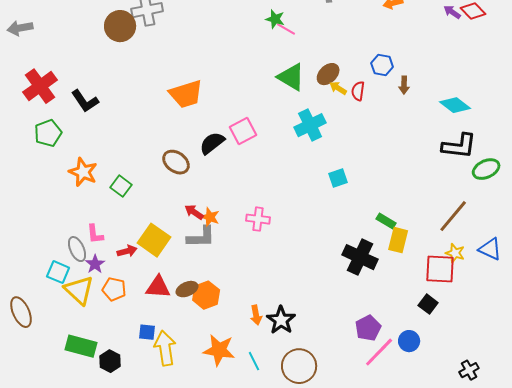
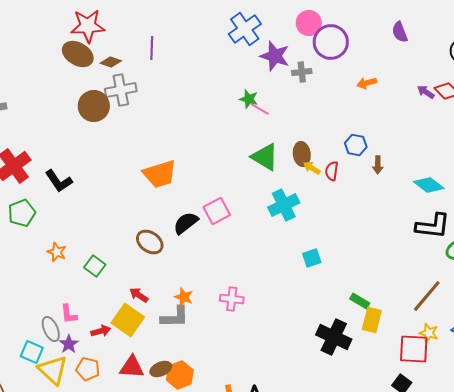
brown ellipse: (328, 74) -> (302, 154), turned -55
orange star: (83, 172) -> (57, 252), size x0.7
red arrow: (194, 212) -> (139, 295), moved

